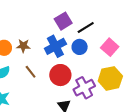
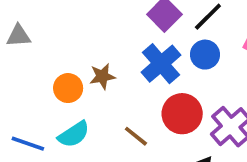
brown line: (31, 72) -> (136, 136), moved

